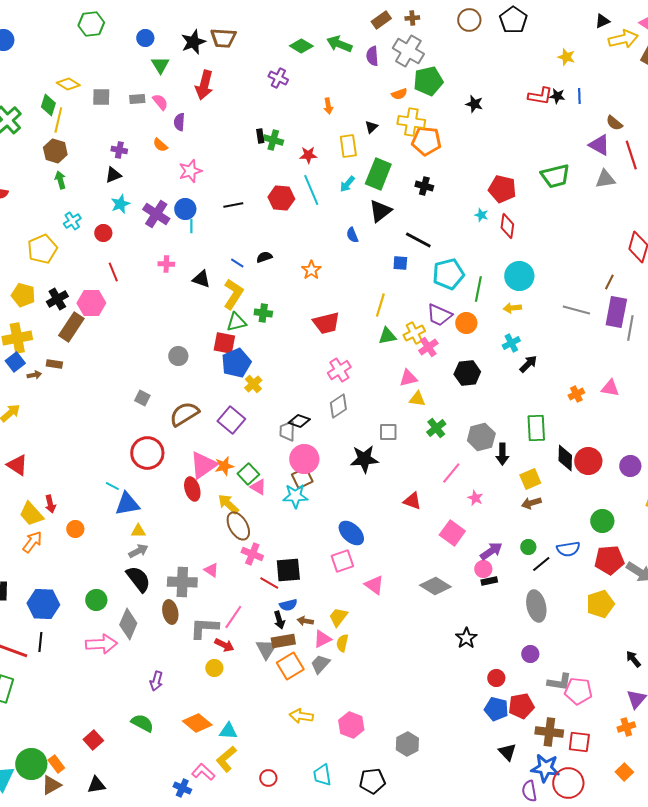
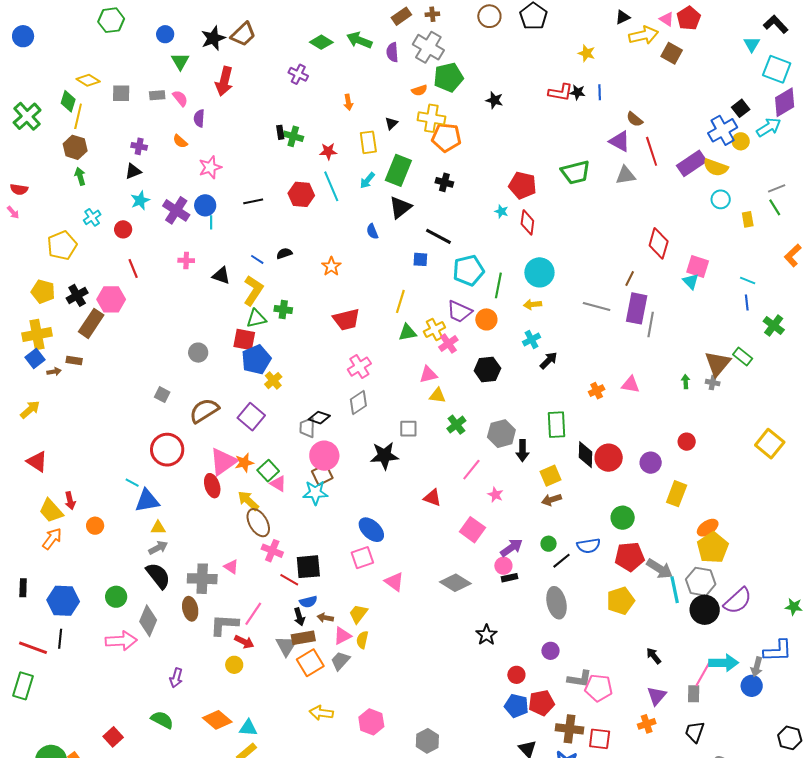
brown trapezoid: (223, 38) -> (243, 34), turned -48

